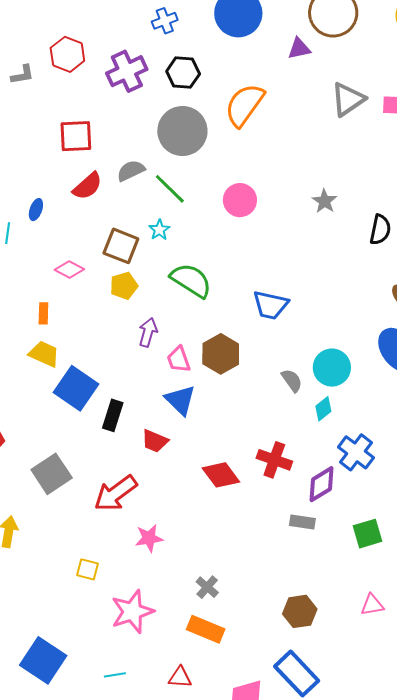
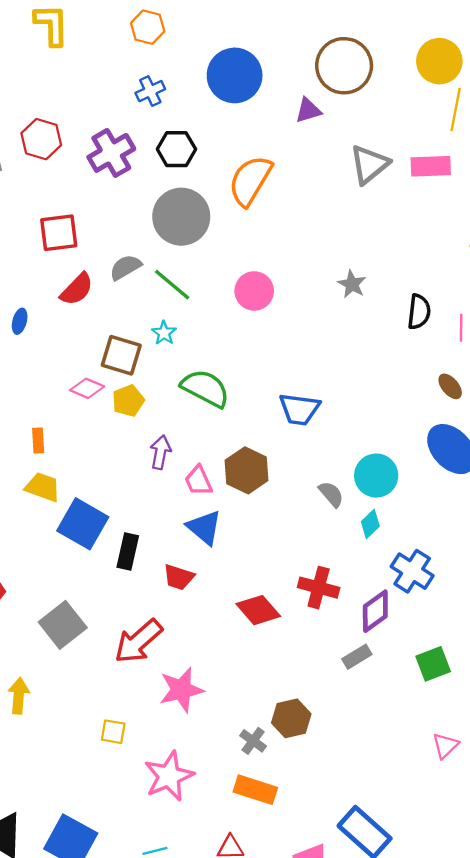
pink diamond: (69, 269) -> (87, 388), moved
gray rectangle: (302, 522) -> (357, 657), turned -35
pink star: (149, 538) -> (181, 690), size x1.4
pink triangle: (372, 605) -> (445, 746), turned -30
brown hexagon: (300, 611) -> (291, 718), moved

